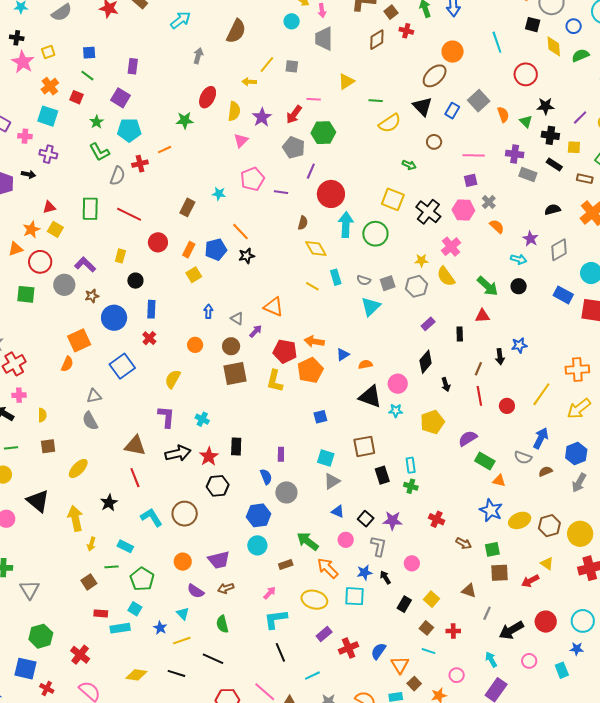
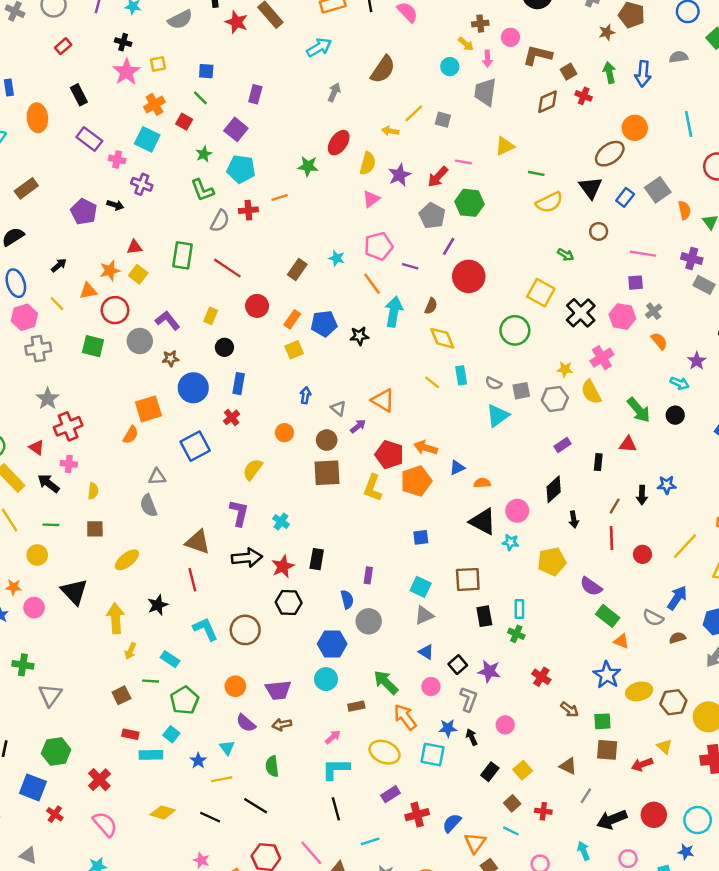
cyan arrow: (346, 225) -> (394, 312), moved
orange line: (240, 232) -> (372, 284), moved
purple semicircle: (468, 438) -> (591, 586), turned -120

